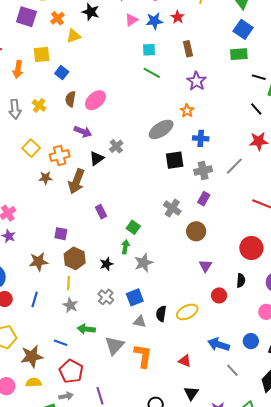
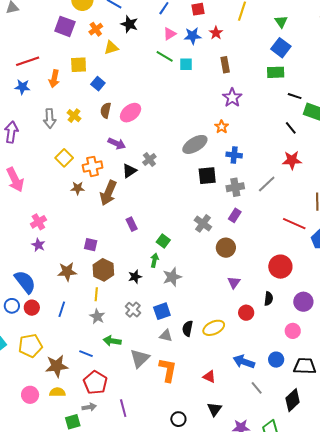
green line: (152, 73) -> (165, 56), moved

